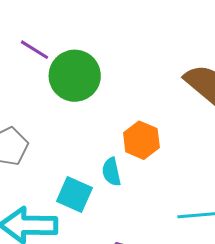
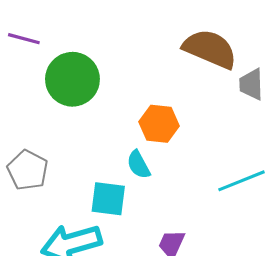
purple line: (35, 50) -> (24, 39), moved

